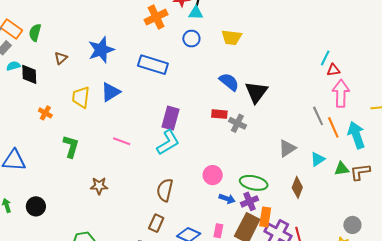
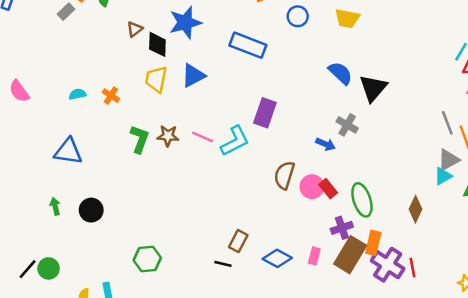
cyan semicircle: (13, 66) -> (77, 94), moved
black diamond: (29, 74) -> (157, 44), moved
red rectangle: (219, 114) -> (328, 189), moved, turned 42
cyan L-shape: (168, 142) -> (235, 141), moved
gray triangle: (287, 148) -> (449, 160), moved
green ellipse: (254, 183) -> (362, 200), turned 56
brown star: (99, 186) -> (168, 136), moved
brown semicircle: (165, 190) -> (284, 175), moved
blue arrow: (227, 199) -> (325, 144), moved
purple cross: (250, 201) -> (342, 228), moved

